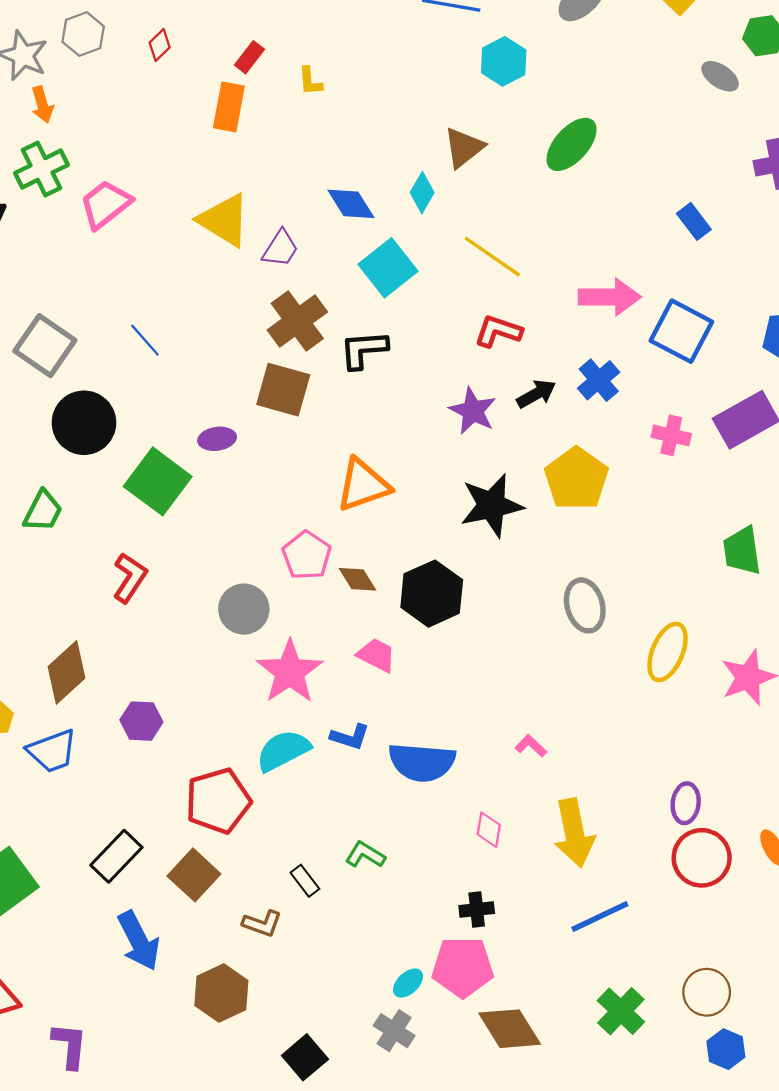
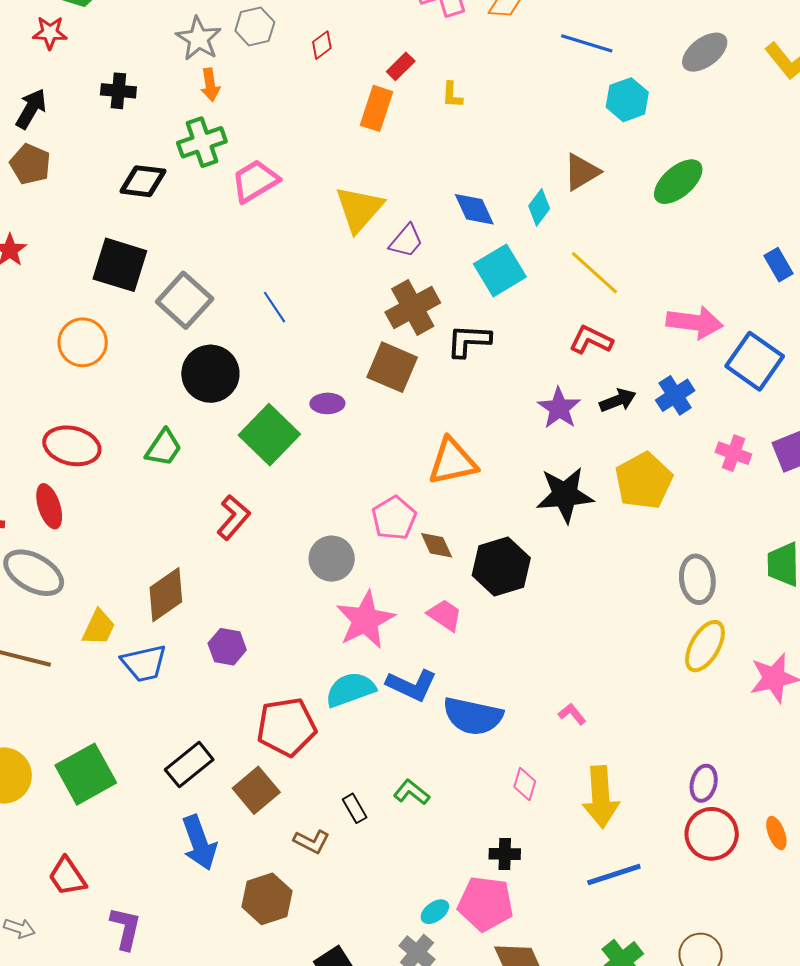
yellow triangle: (224, 220) -> (359, 209), turned 32
gray ellipse: (585, 605) -> (697, 579), moved
blue L-shape: (350, 737) -> (412, 685), size x1.4

